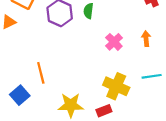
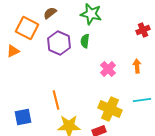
orange line: (41, 73) -> (56, 100), moved
blue square: (20, 95) -> (23, 117), turned 30

